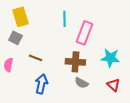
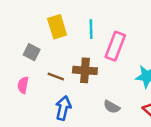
yellow rectangle: (20, 17) -> (57, 27), moved
brown cross: (75, 62) -> (85, 70), moved

